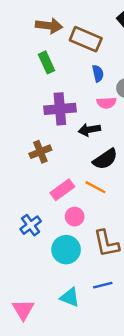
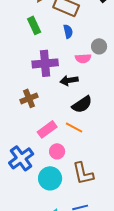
blue semicircle: (98, 73) -> (68, 31), moved
blue cross: (31, 225) -> (21, 158), size x1.4

